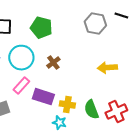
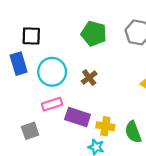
green pentagon: (41, 28) -> (94, 34), moved
pink rectangle: (21, 86) -> (52, 104), turned 30

